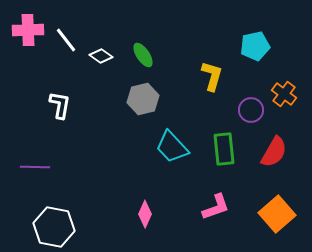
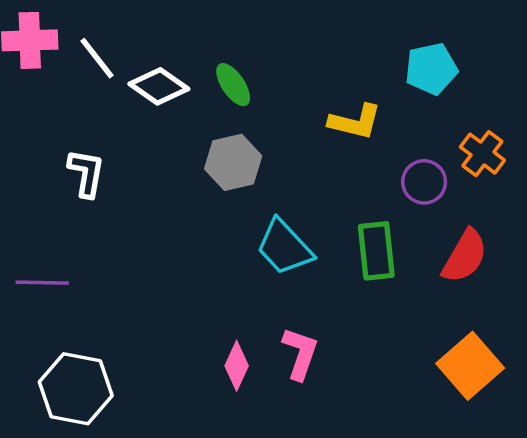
white diamond: (101, 56) -> (159, 86), size x1.4
yellow L-shape: (212, 76) -> (355, 122), turned 88
pink L-shape: (216, 207) -> (300, 353), moved, turned -52

